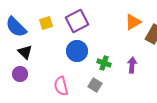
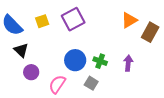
blue circle: (77, 51) -> (75, 60), moved
purple circle: (20, 74) -> (31, 72), moved
pink semicircle: (61, 86) -> (57, 84), turned 48

